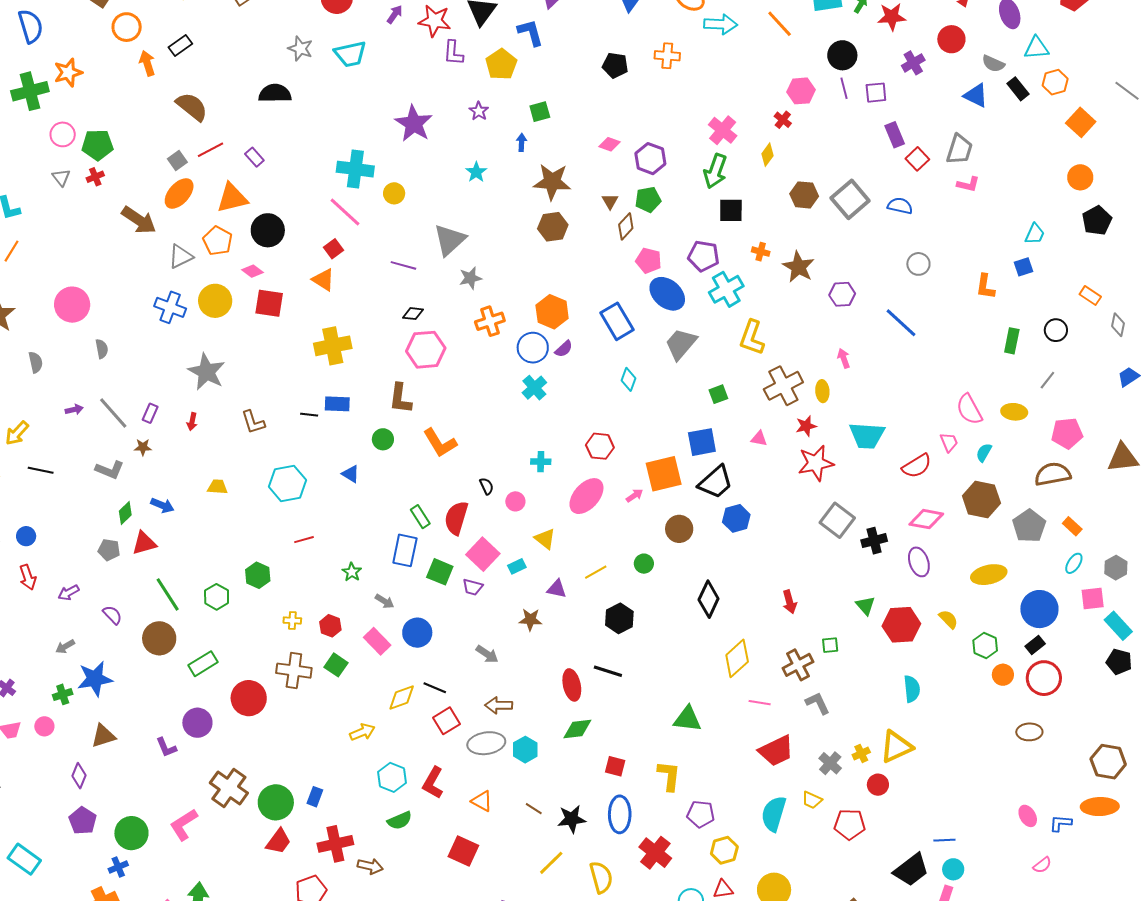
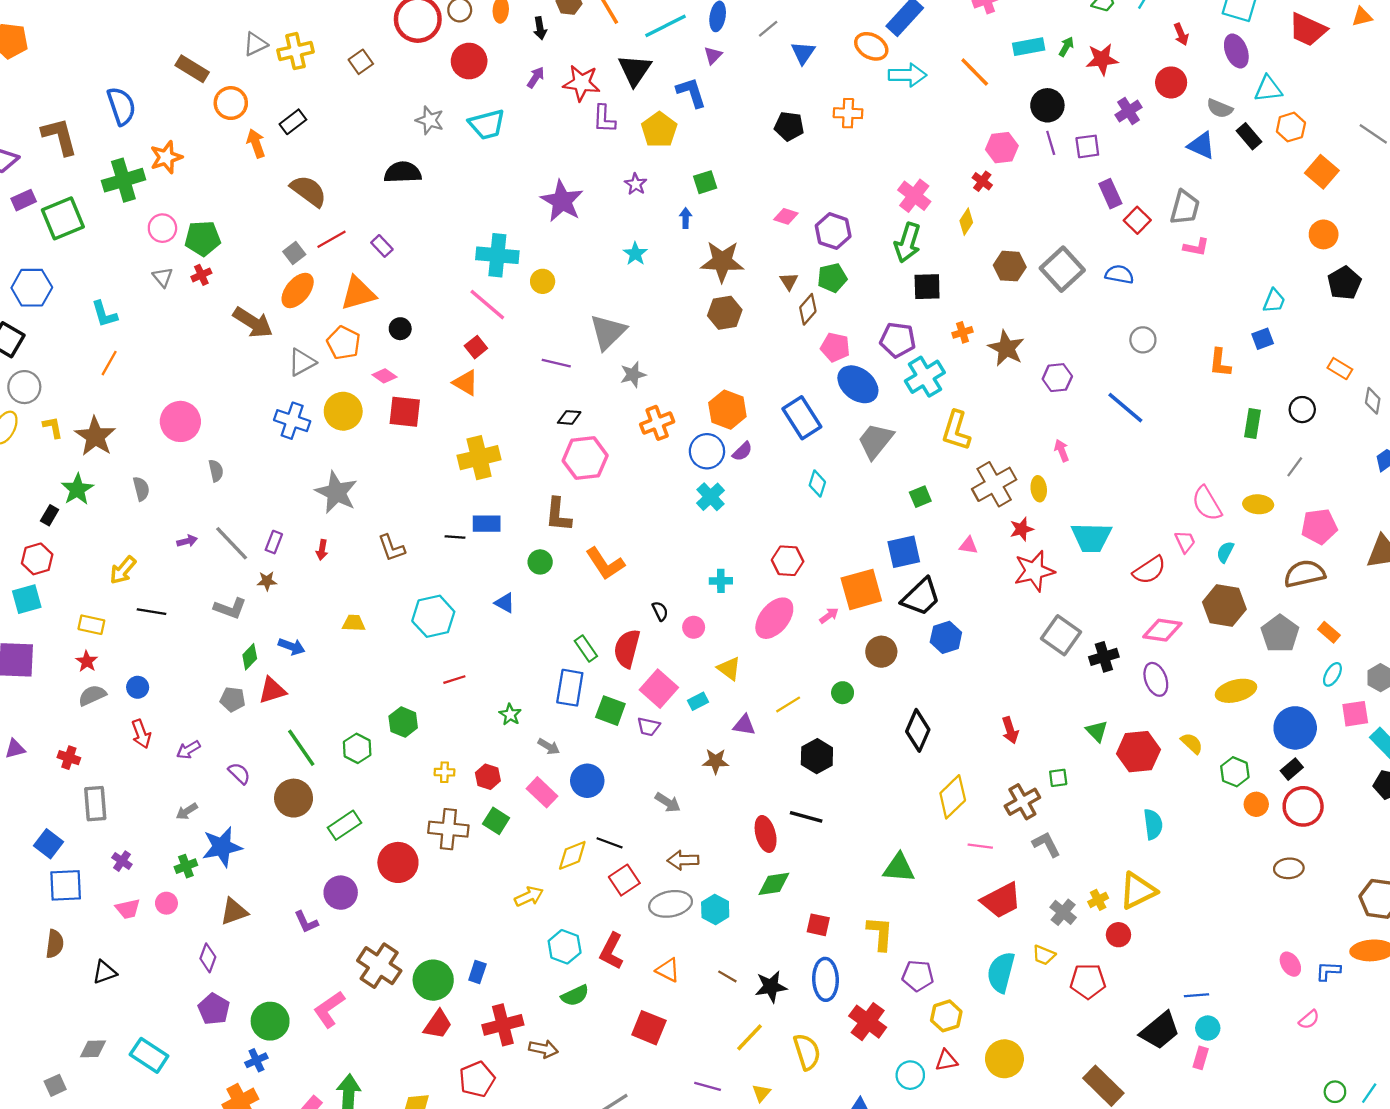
black circle: (268, 230) -> (400, 329), size x0.6
orange cross: (761, 252) -> (963, 332), turned -30

